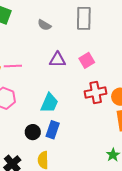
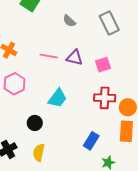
gray rectangle: (84, 18) -> (109, 23), turned -40
pink line: (13, 66) -> (49, 56), moved
blue rectangle: (53, 130) -> (91, 141), moved

